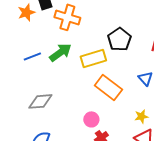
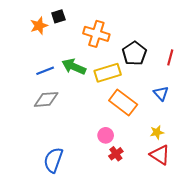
orange cross: (67, 17) -> (96, 34), moved
green arrow: (60, 52) -> (74, 67), turned -120
gray diamond: (40, 101) -> (46, 99), moved

